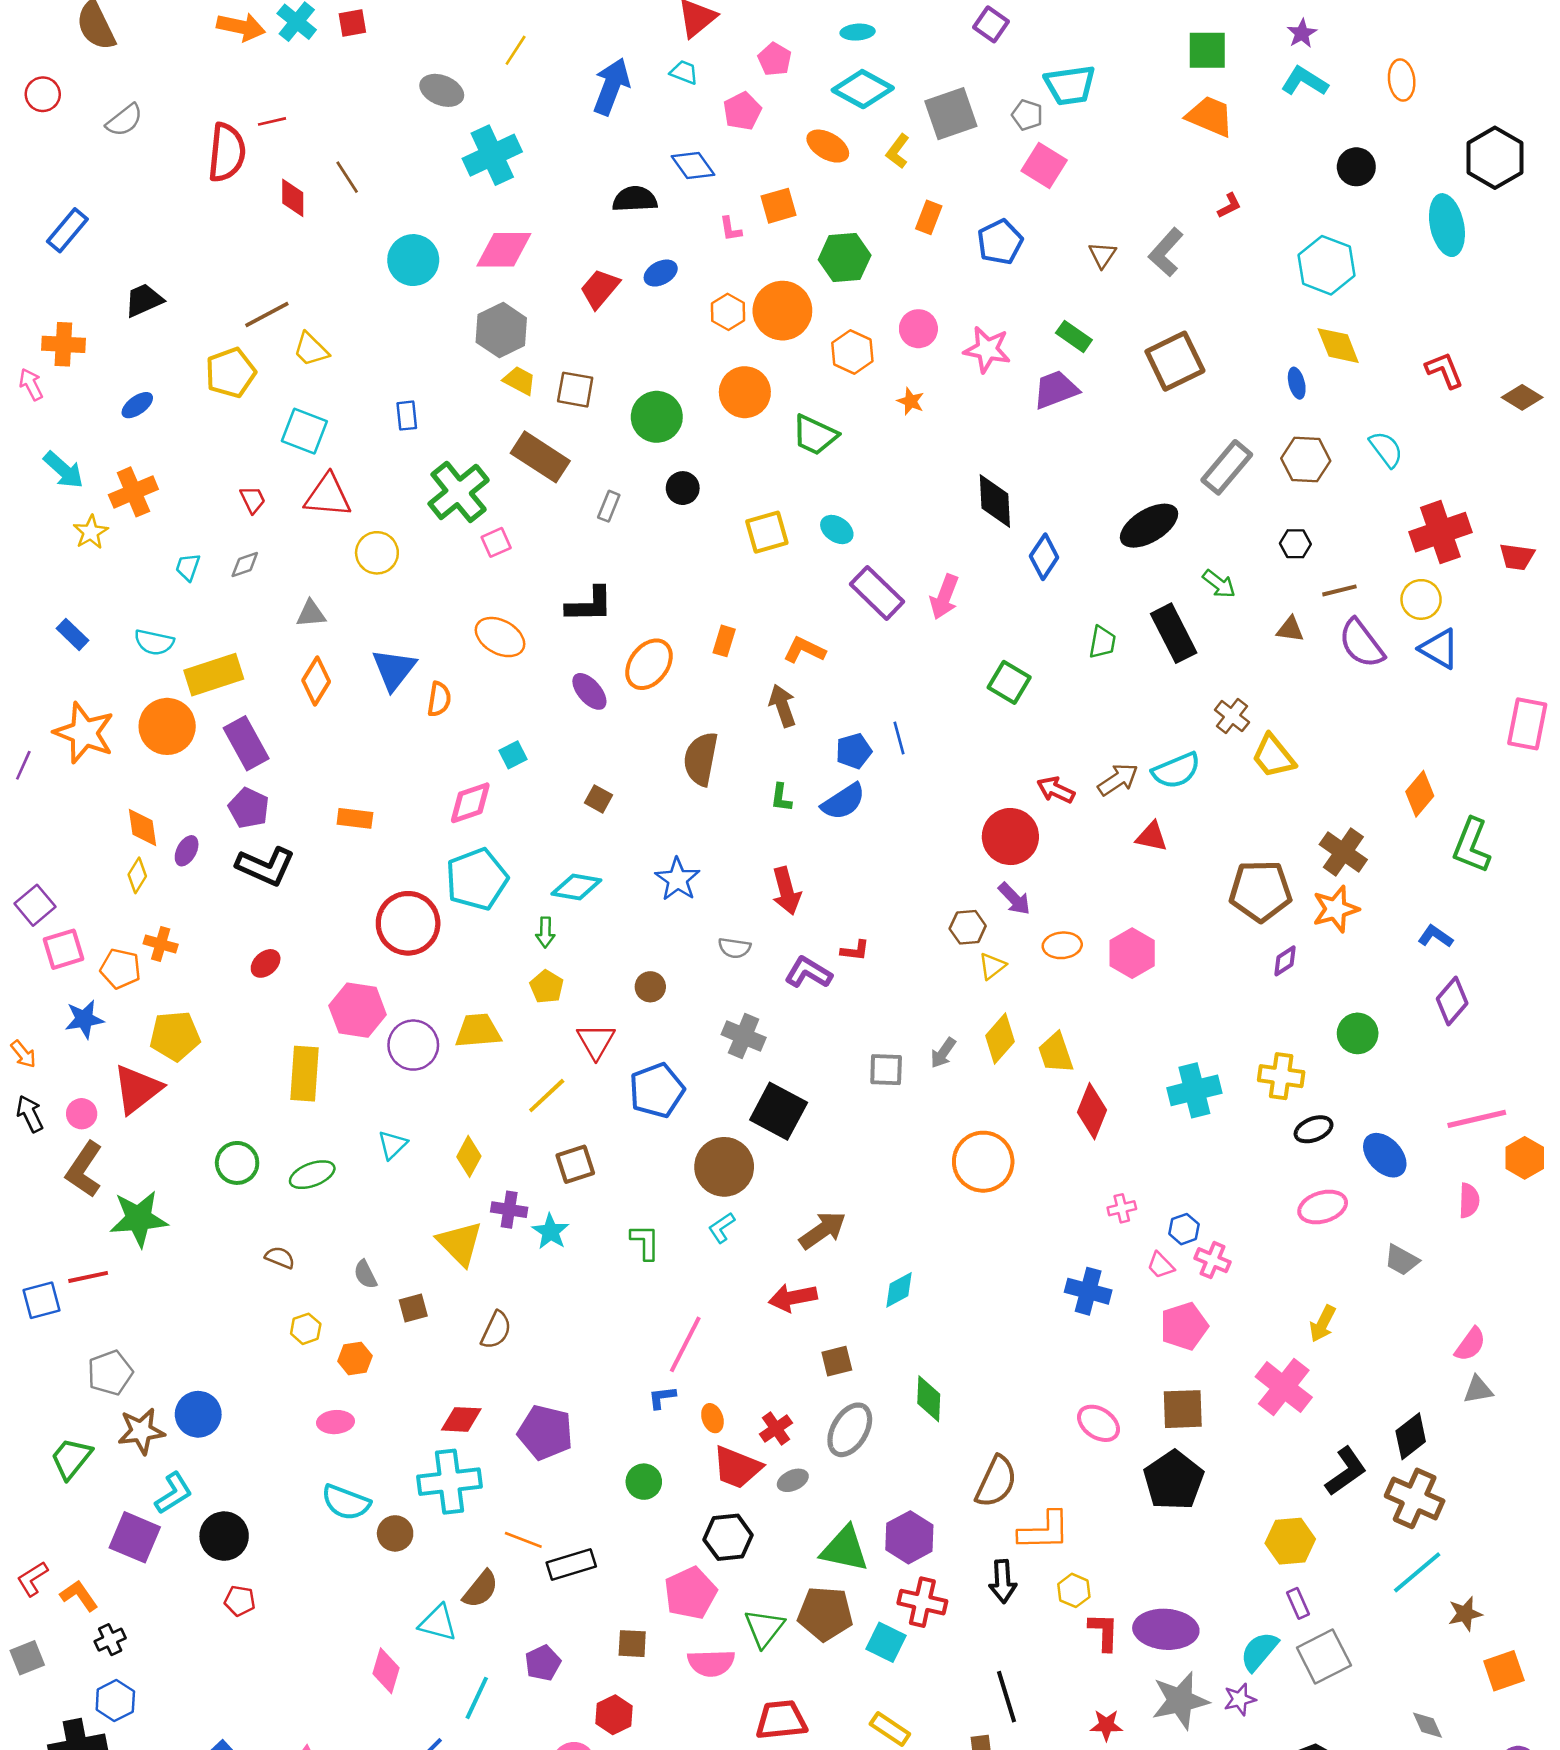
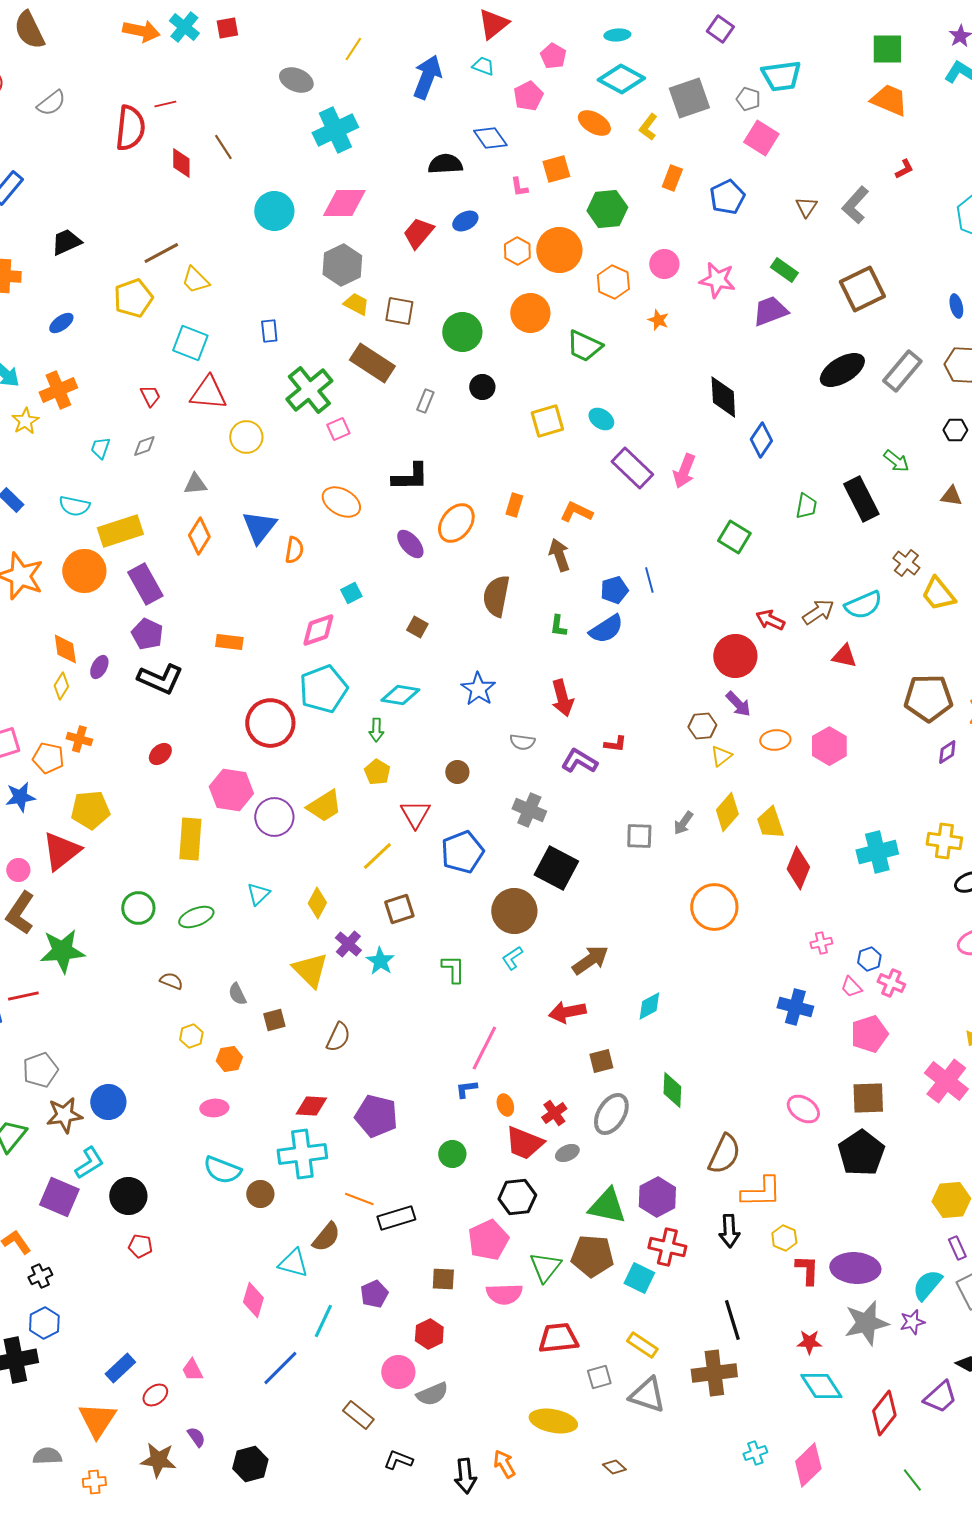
black ellipse: (1149, 526) -> (842, 370), moved
yellow trapezoid: (478, 1031) -> (324, 806), turned 153
purple cross: (509, 1210) -> (348, 944), turned 32

